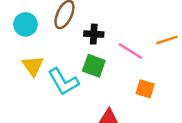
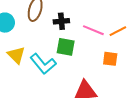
orange line: (167, 40) -> (118, 31), moved

